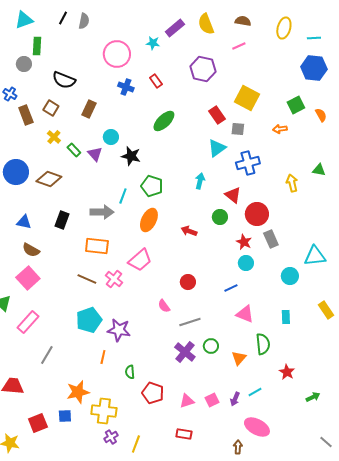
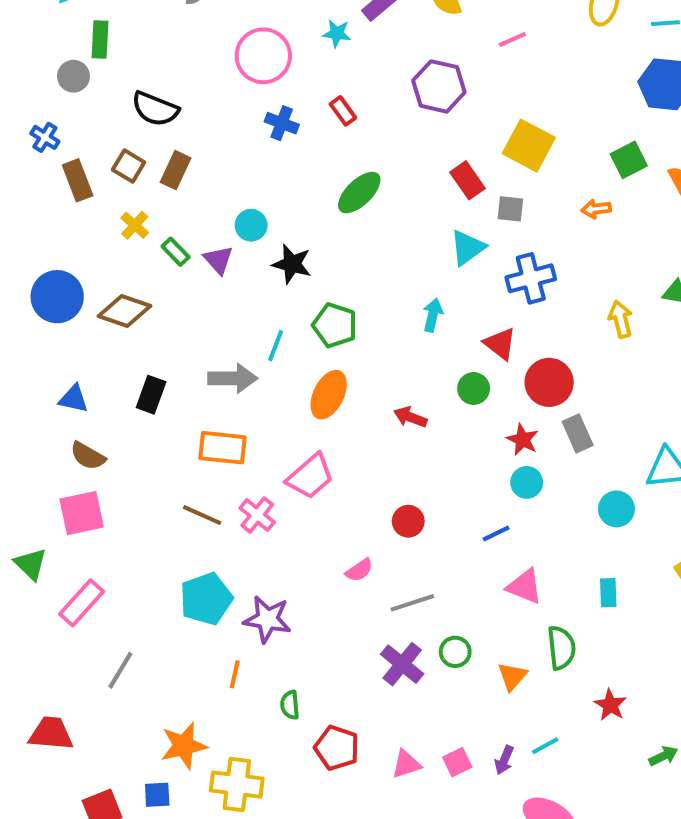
brown rectangle: (89, 109) -> (176, 170), moved
pink square: (28, 278) -> (82, 513), turned 30
pink semicircle: (164, 306) -> (359, 570), turned -88

